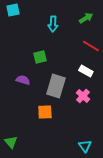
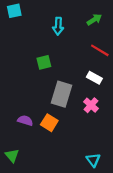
purple semicircle: (23, 80) -> (25, 120), moved
orange square: (45, 112) -> (49, 123), turned 35

